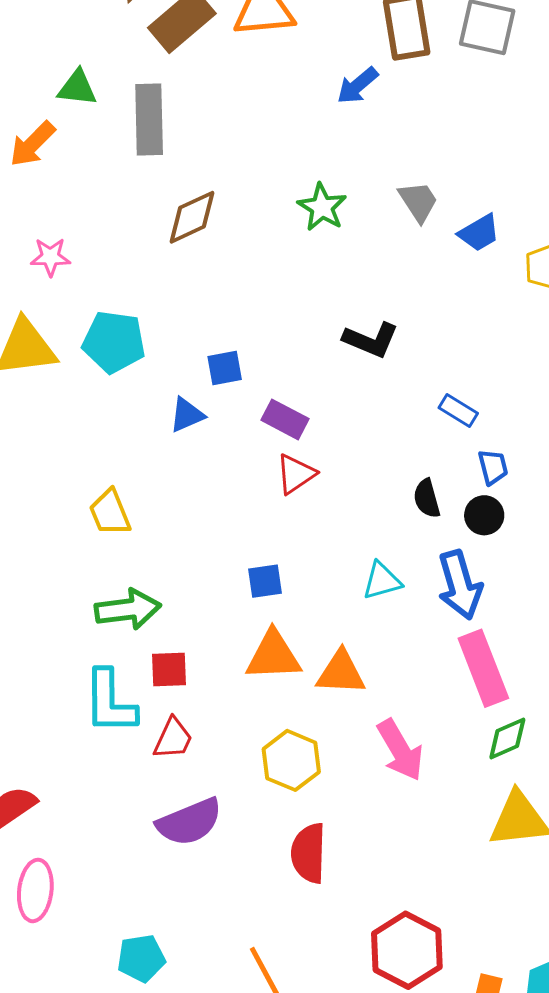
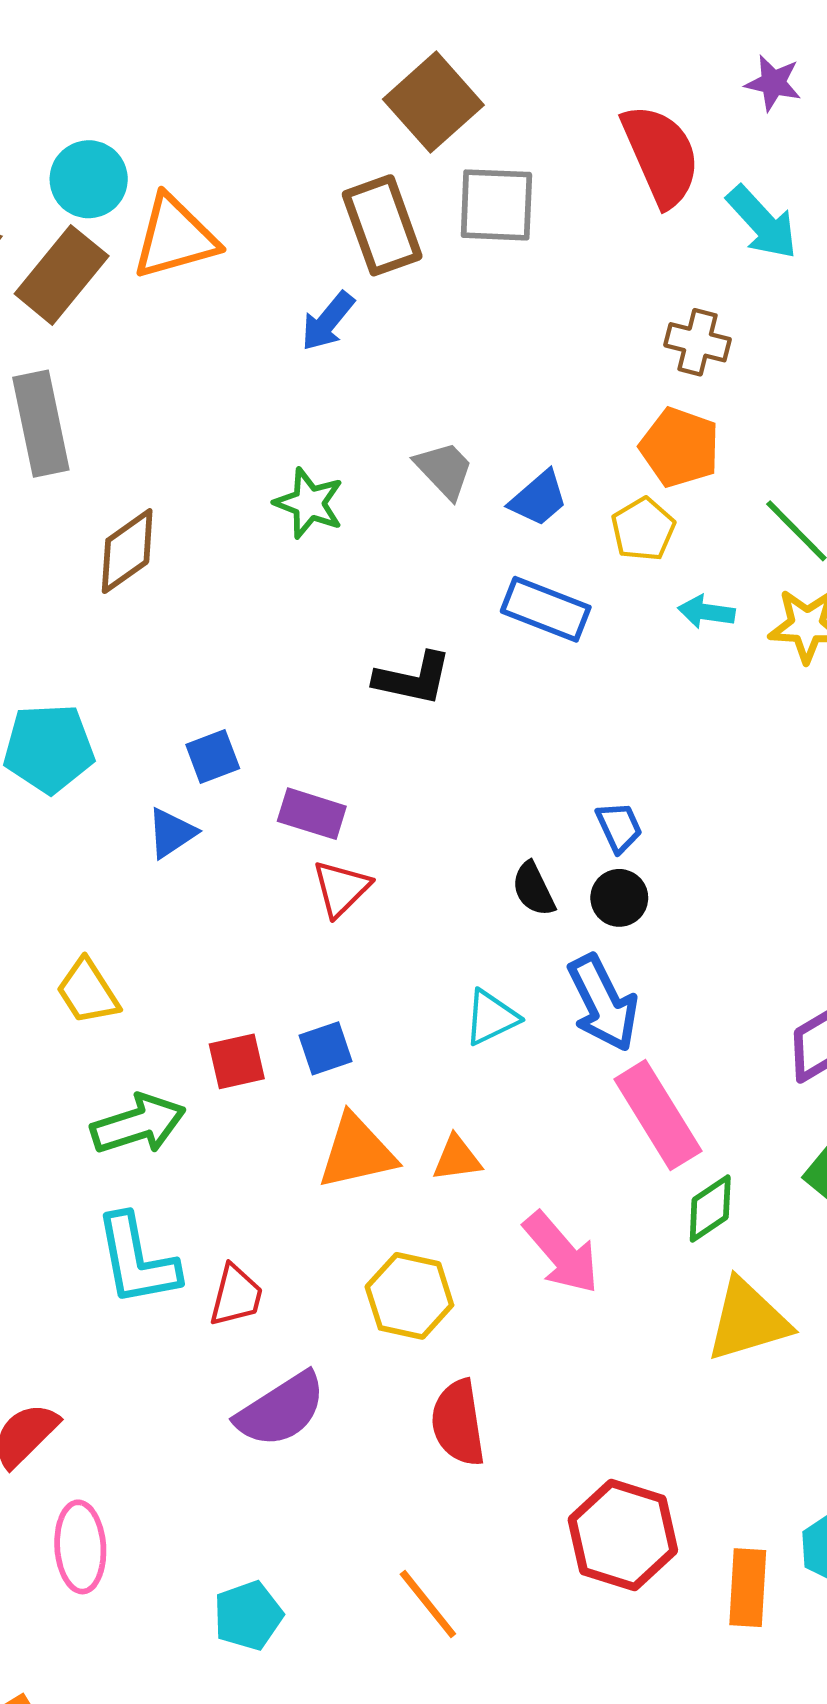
blue rectangle: (458, 411) -> (546, 609), moved, size x1.5
red square: (169, 670) -> (237, 1061), moved
orange triangle: (341, 673) -> (457, 1158), size x0.7

